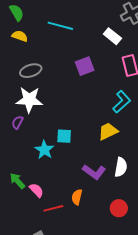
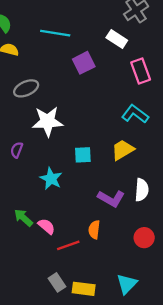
purple square: (85, 66) -> (84, 63), moved
white star: (29, 100) -> (48, 121), moved
cyan L-shape: (122, 102) -> (135, 114), turned -95
cyan square: (64, 136) -> (83, 155), moved

